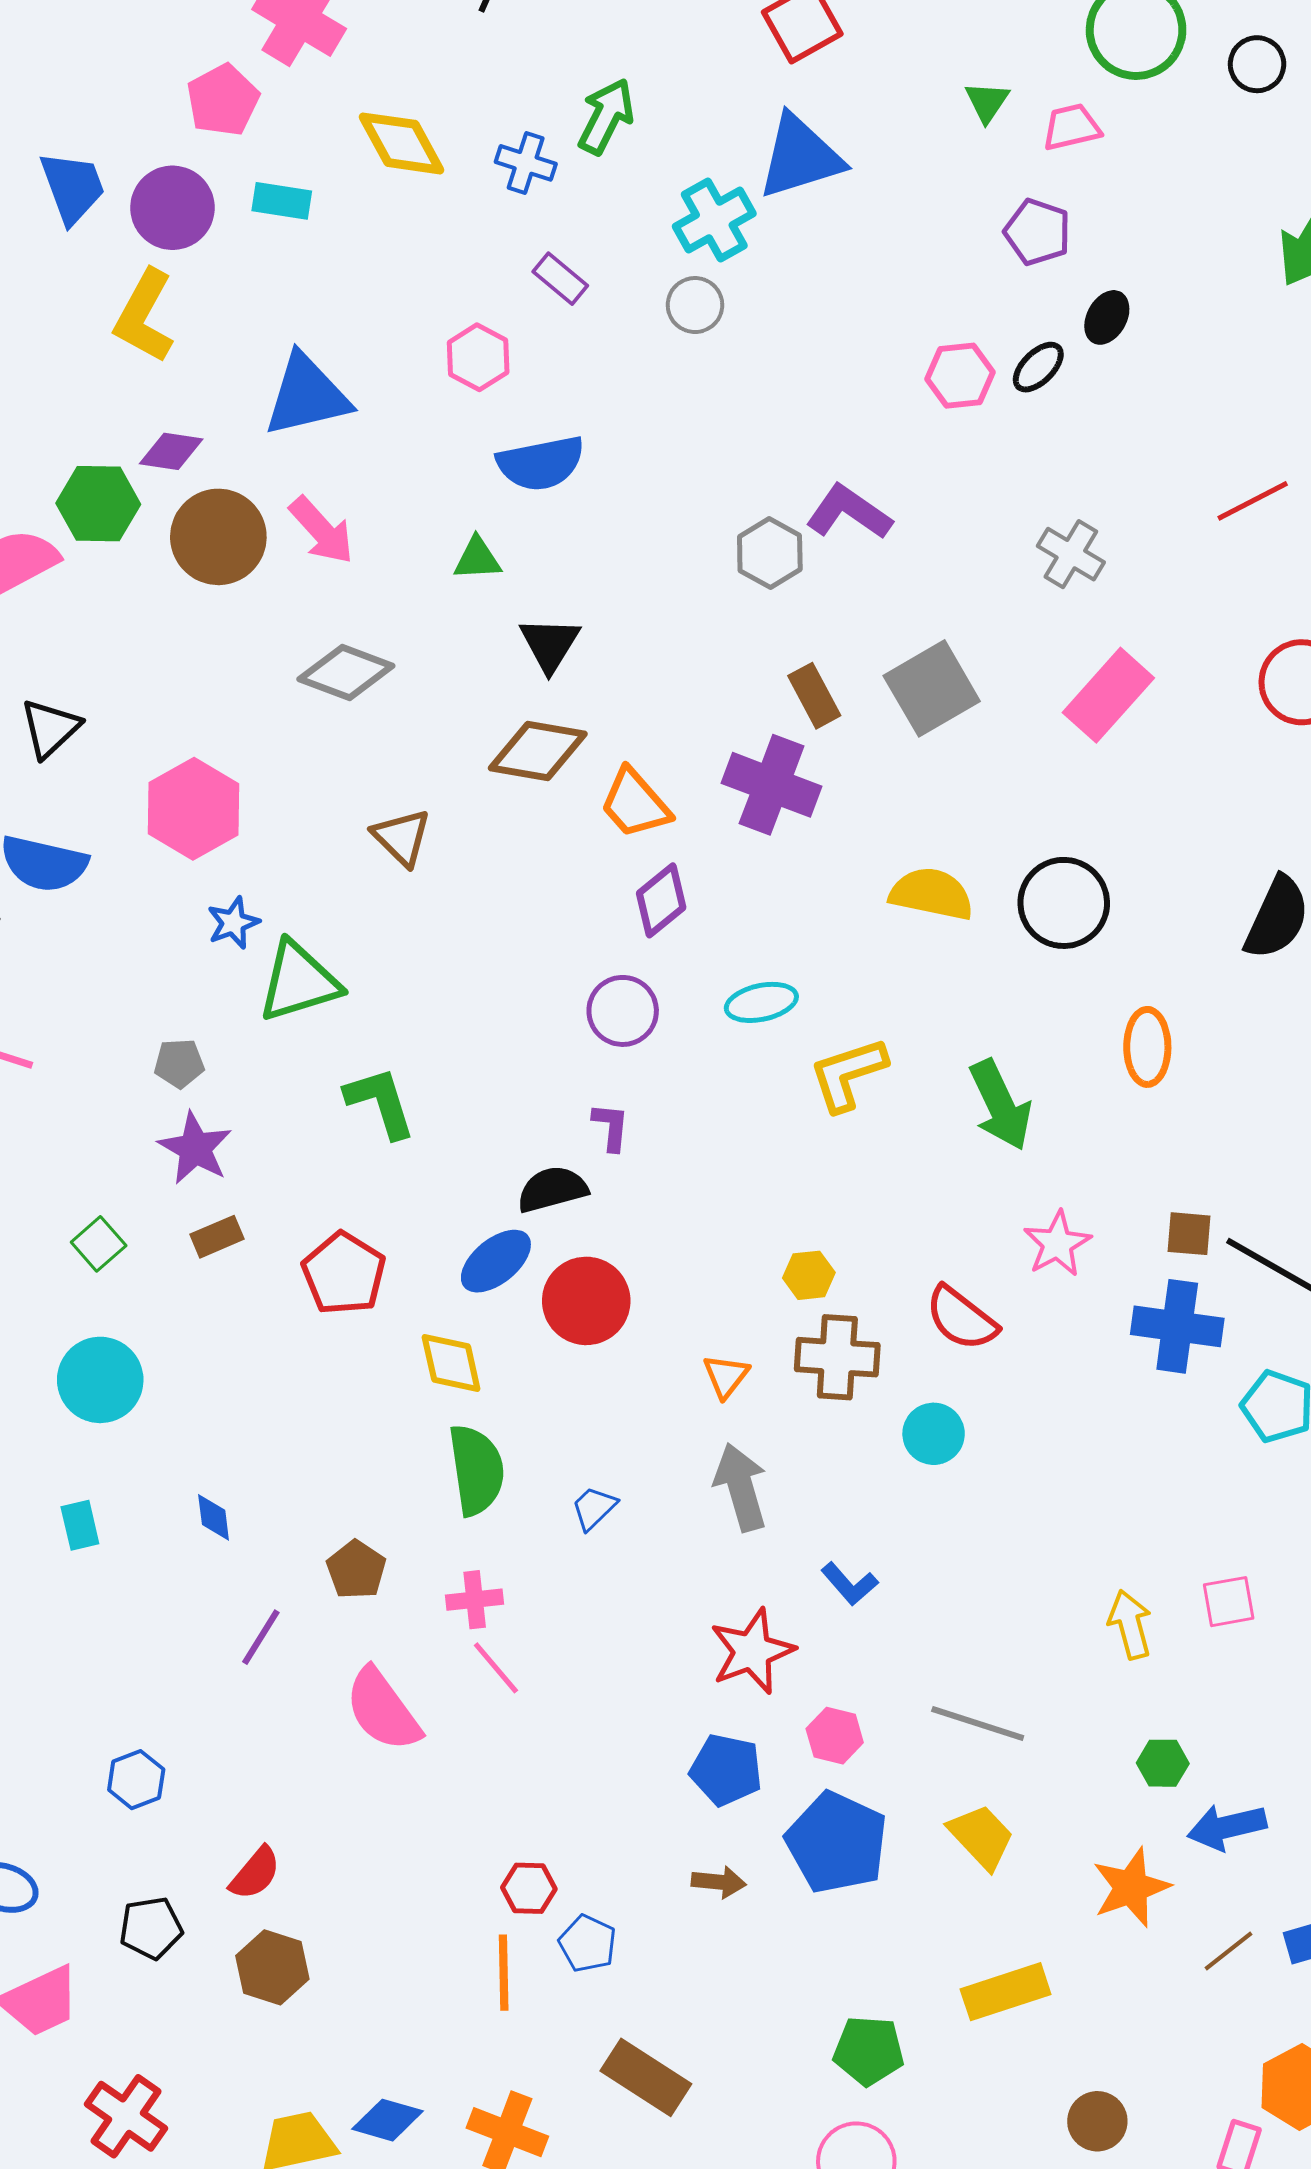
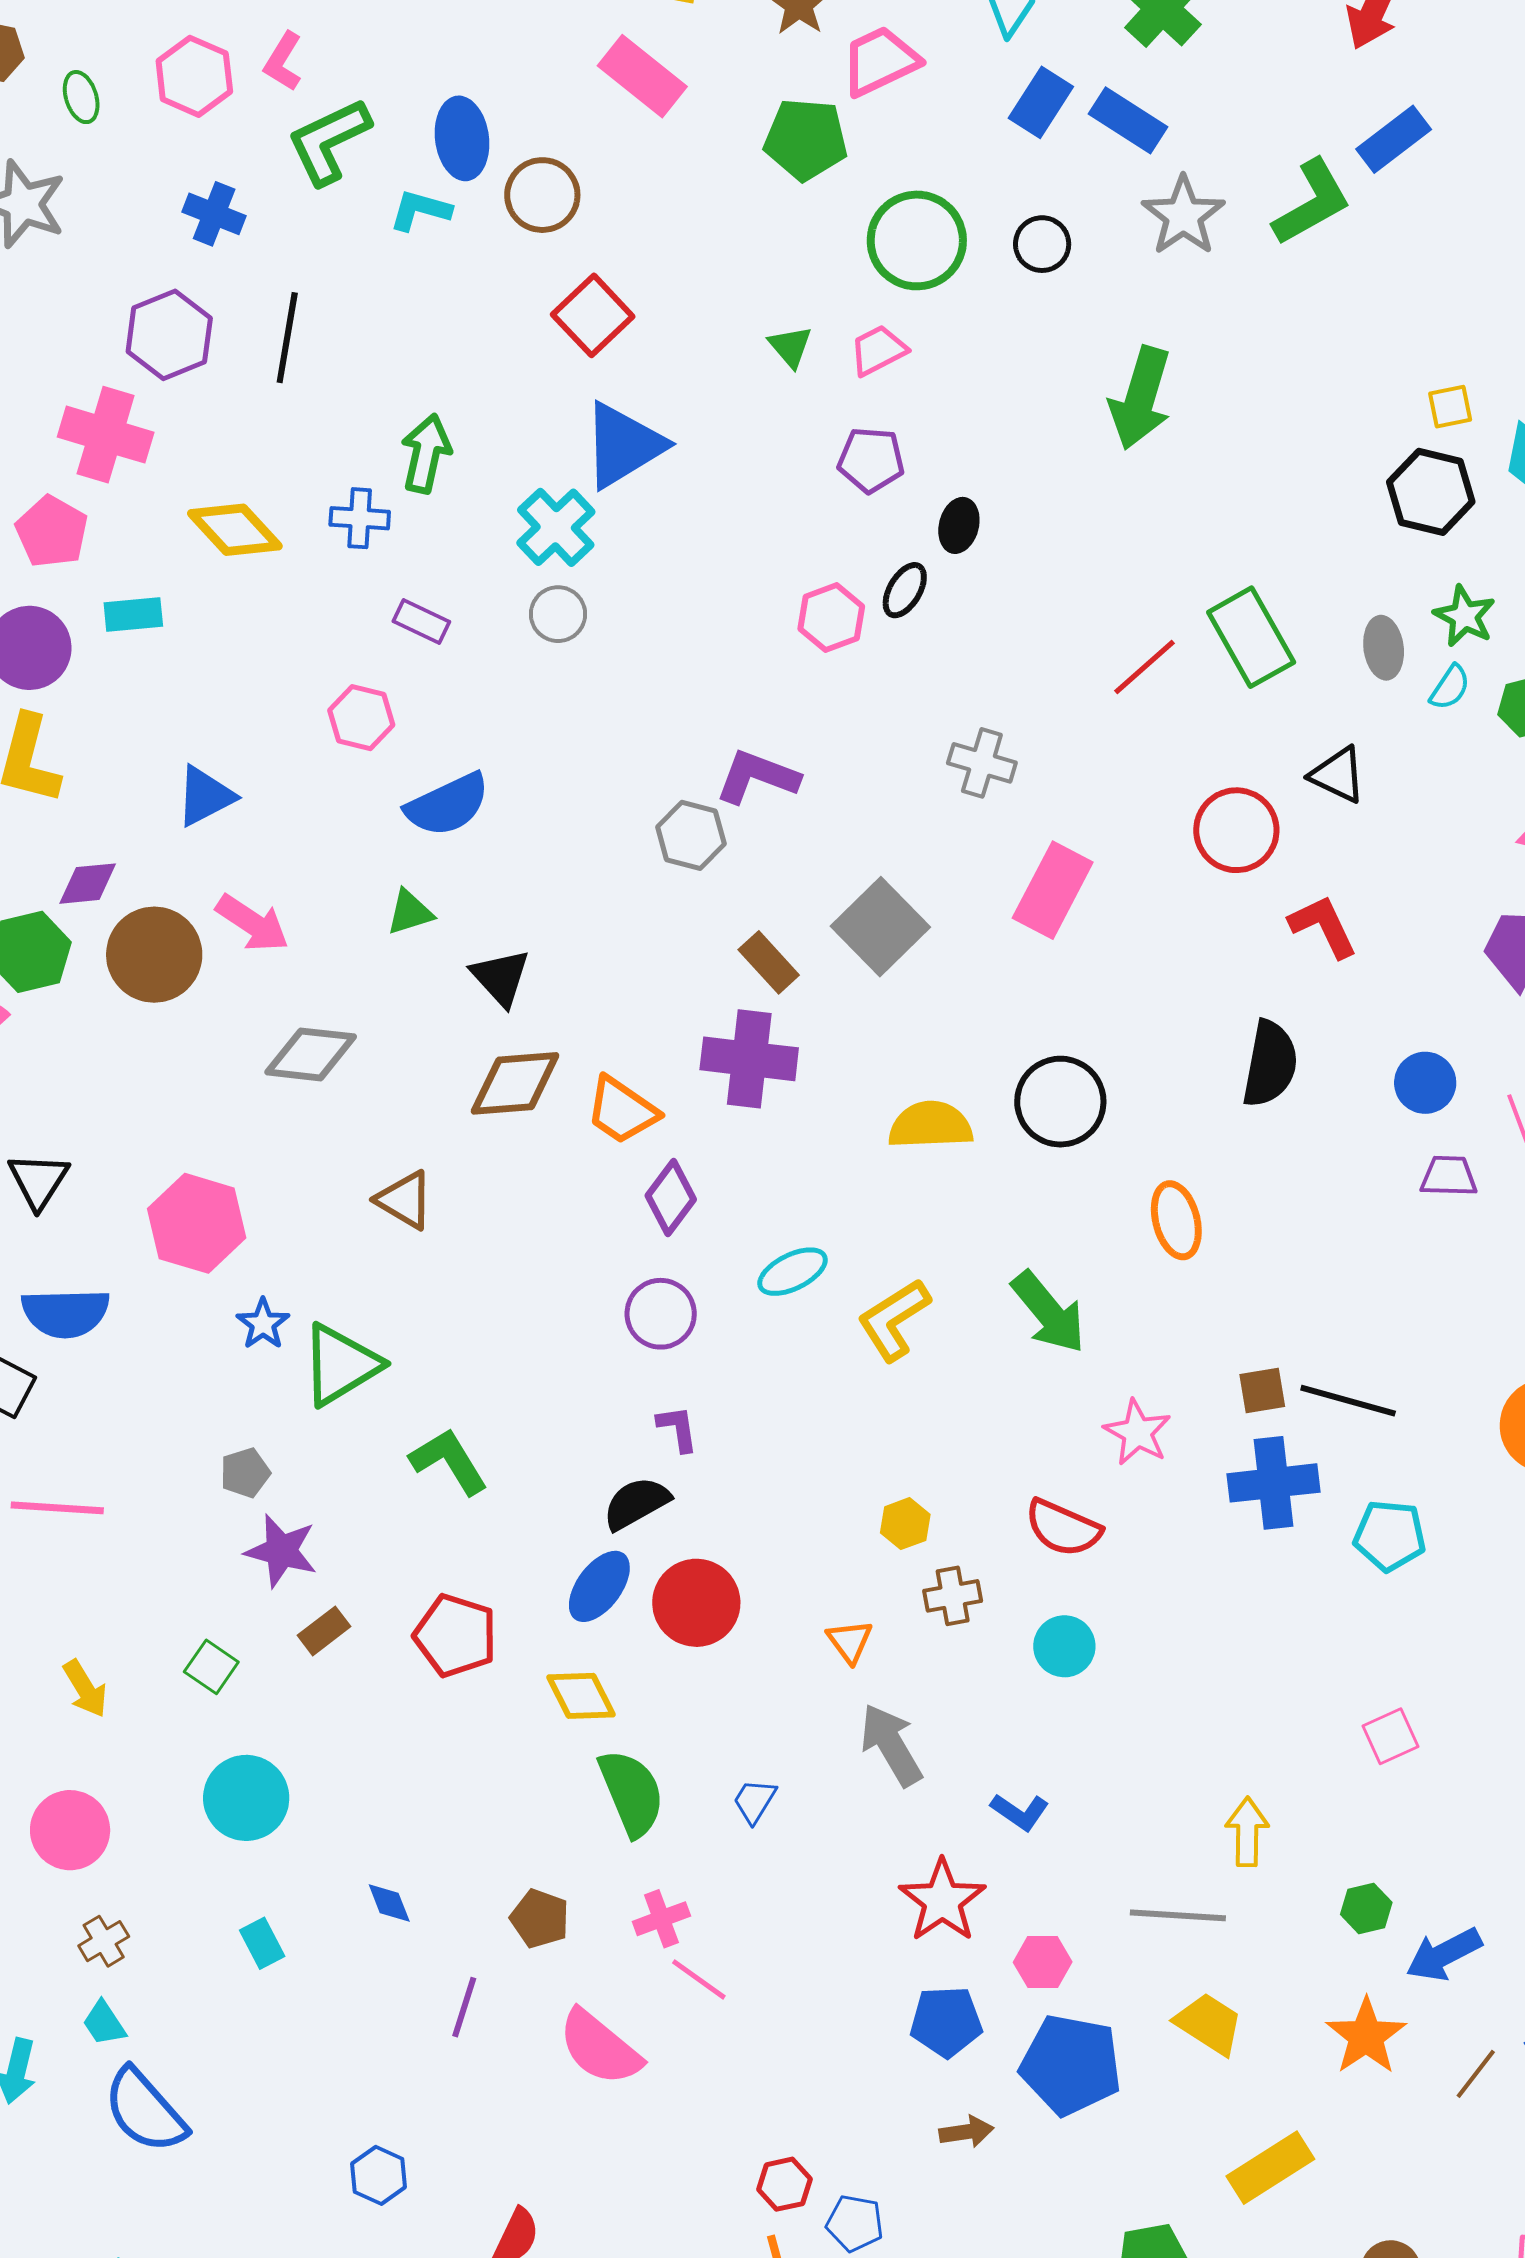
blue triangle: (307, 395) -> (205, 796), size x0.7
brown cross: (837, 1357) -> (953, 1596), size x0.7
yellow arrow: (1130, 1625) -> (1247, 1832), moved, turned 30

